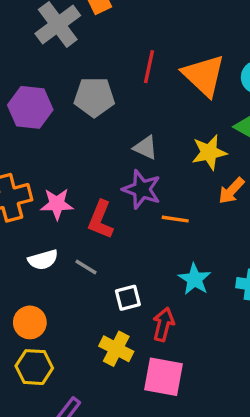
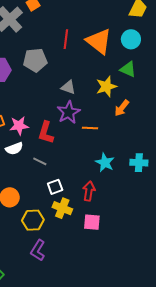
purple star: (142, 189) -> (68, 112), turned 30
white semicircle: (43, 260) -> (14, 148), moved
white square: (128, 298) -> (55, 187), moved
yellow hexagon: (34, 367) -> (33, 220), moved
pink square: (163, 377) -> (92, 222), size x0.7

